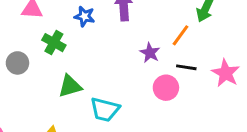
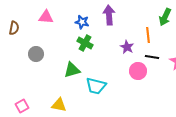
orange line: (180, 35) -> (148, 35), turned -42
green cross: (54, 43) -> (85, 43), moved

